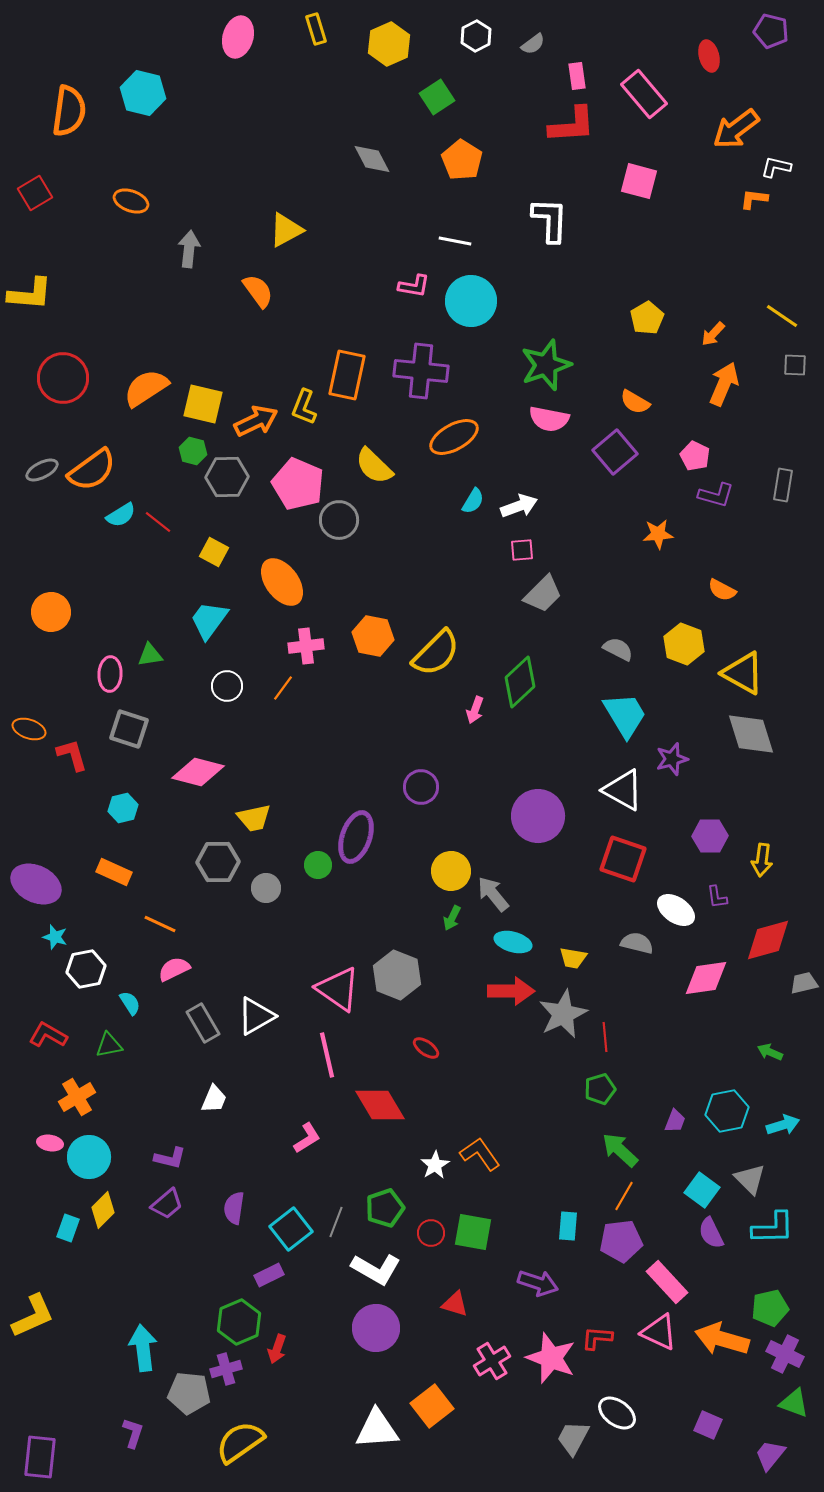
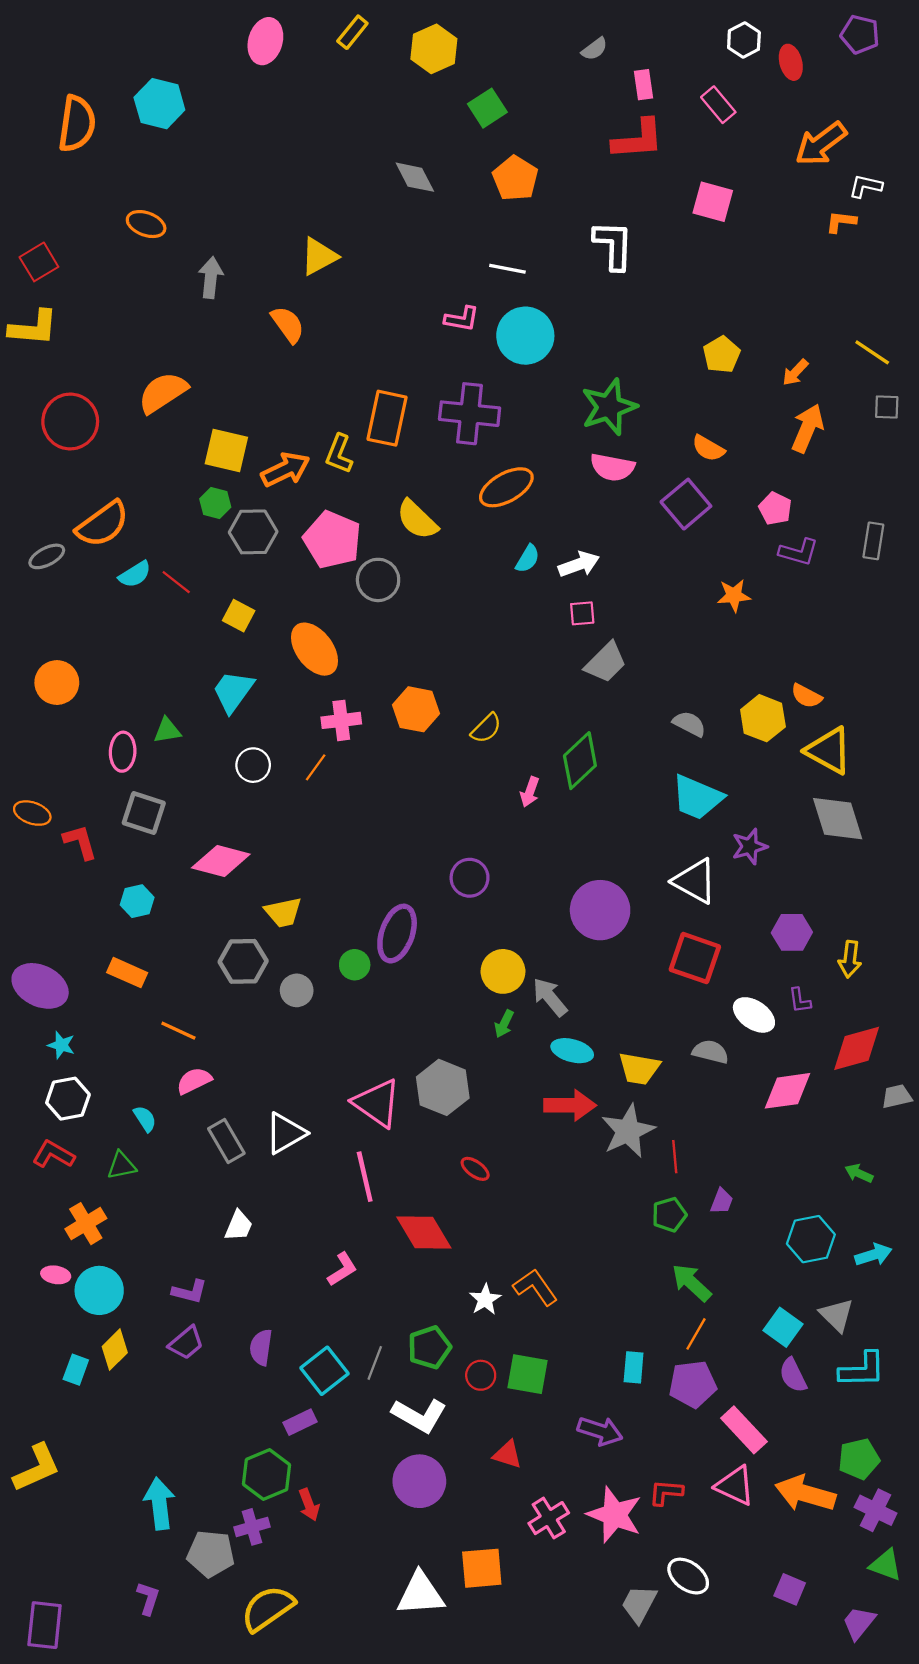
yellow rectangle: (316, 29) -> (352, 32), turned 56
white hexagon: (476, 36) -> (744, 40), moved
pink rectangle: (644, 94) -> (718, 105), size x0.7
red square: (35, 193) -> (39, 262), moved
orange semicircle: (146, 388) -> (163, 392), moved
gray ellipse: (42, 470) -> (47, 556), moved
orange semicircle: (722, 590) -> (806, 696), moved
yellow semicircle: (436, 653) -> (486, 728), size x0.6
cyan trapezoid: (625, 715) -> (697, 797), turned 144
yellow trapezoid: (573, 958) -> (639, 1068), size x1.4
white hexagon: (86, 969) -> (68, 1099), moved
purple trapezoid: (675, 1121) -> (722, 1201), moved
red arrow: (277, 1349) -> (309, 1505), turned -40
orange square: (432, 1406) -> (482, 1568), turned 33

